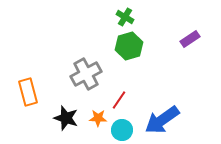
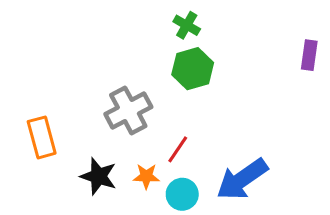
purple rectangle: (190, 39) -> (309, 55), moved, turned -48

